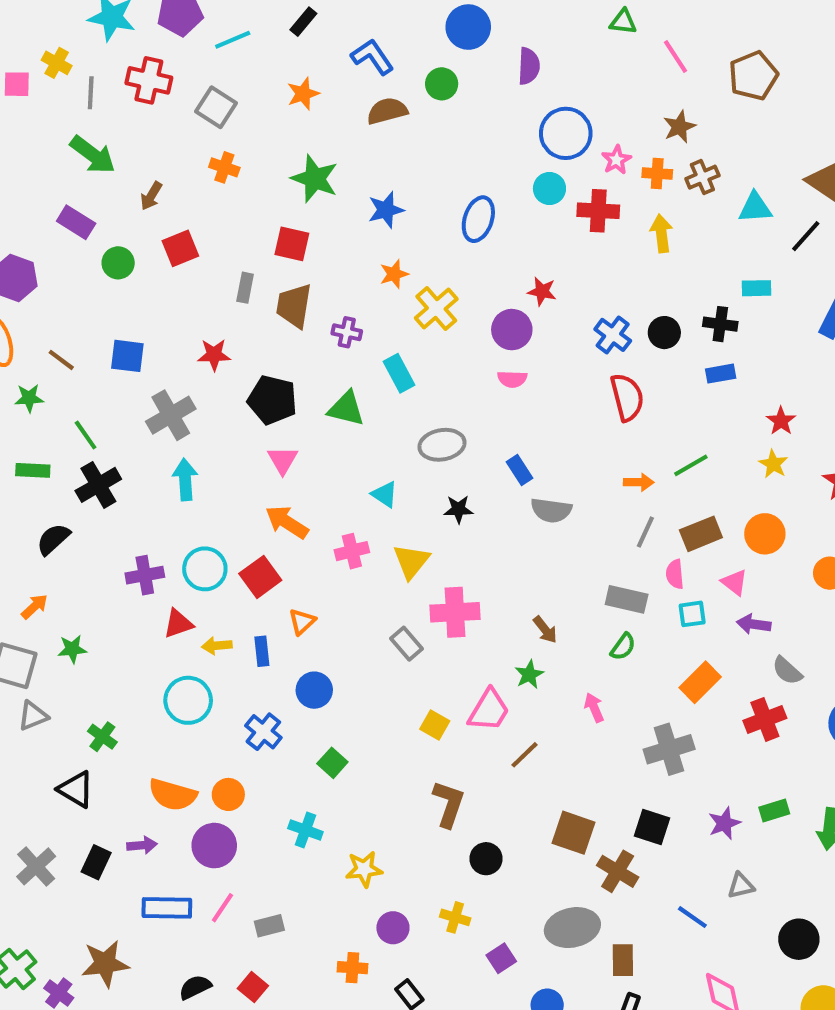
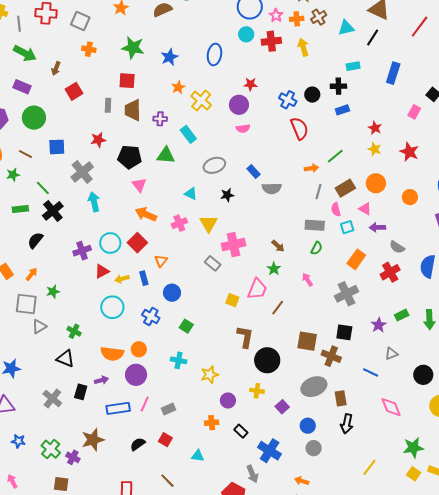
green circle: (118, 263) -> (34, 118), moved, size x1.5
black circle: (486, 859) -> (267, 360), size x1.6

